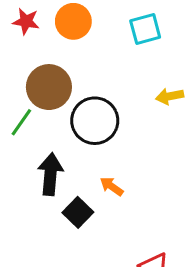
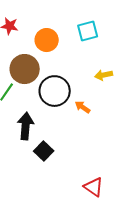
orange circle: (73, 21) -> (47, 40), moved
orange arrow: (112, 186) -> (83, 107), moved

